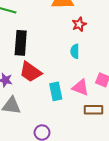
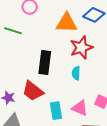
red star: (79, 24) -> (81, 47), size x1.6
black rectangle: (21, 43) -> (45, 63), moved

